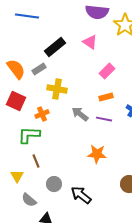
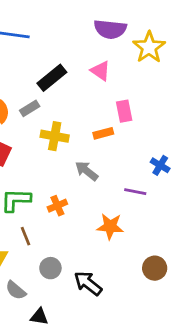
pink rectangle: (107, 71) -> (124, 111), turned -56
orange rectangle: (106, 97) -> (103, 133), moved
orange cross: (42, 114) -> (57, 206), moved
purple line: (104, 119) -> (135, 192), moved

